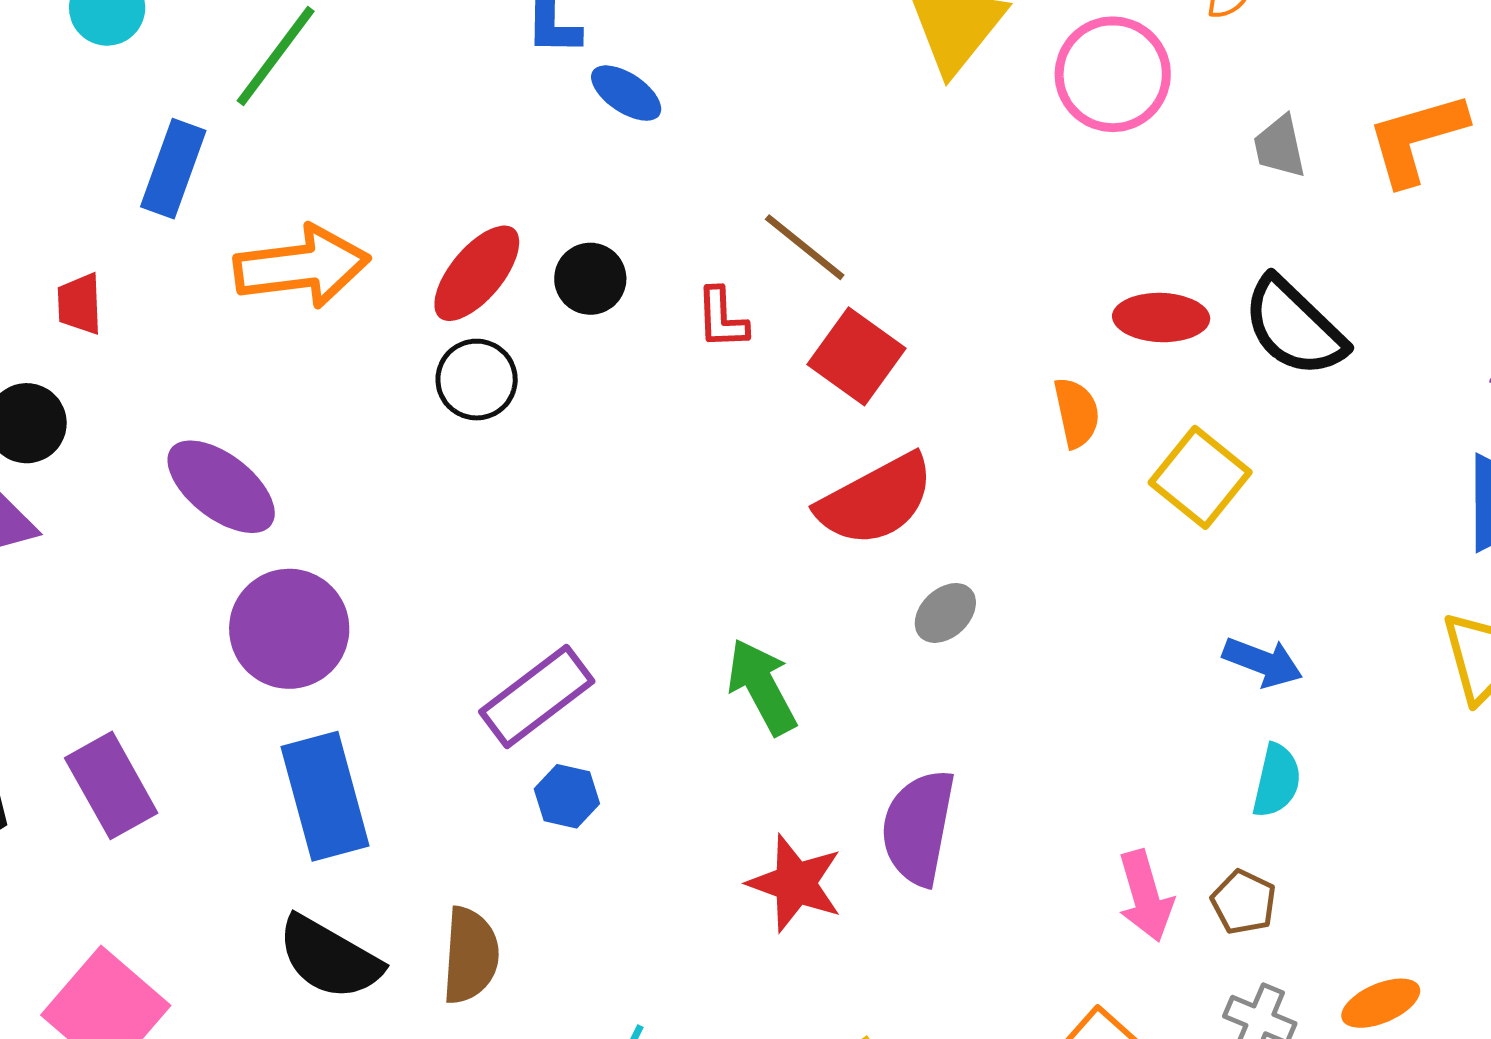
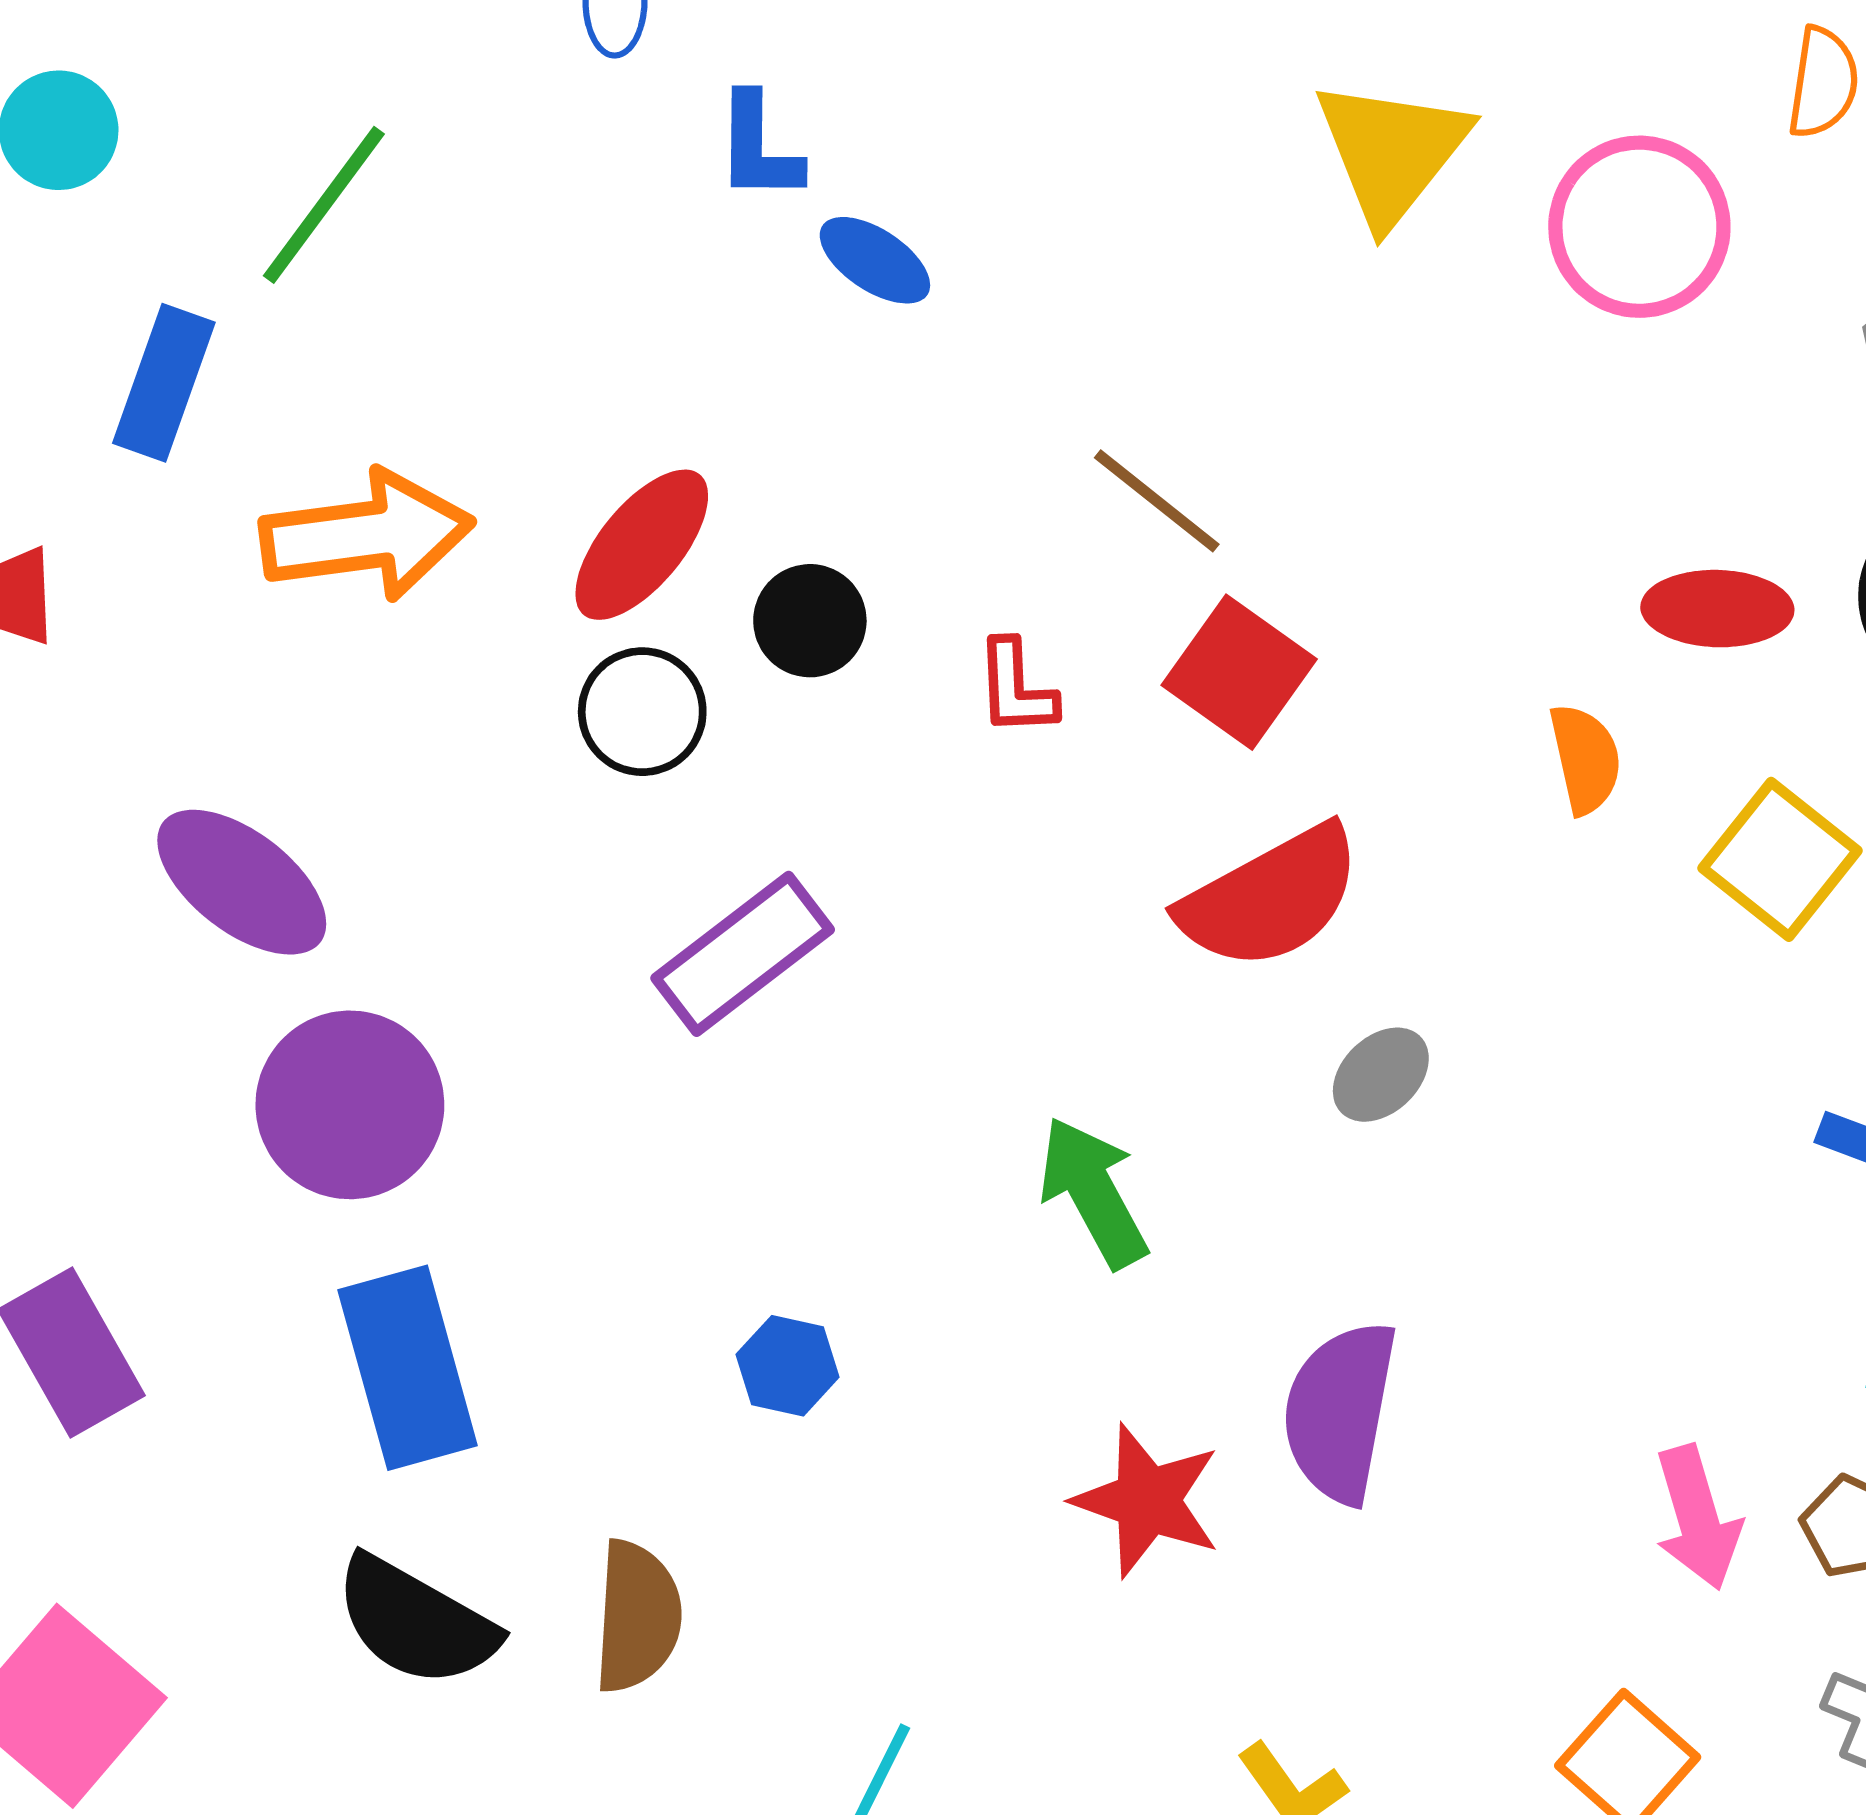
black circle: (590, 279) -> (810, 621), moved
red L-shape: (722, 318) -> (1016, 688), moved
purple rectangle: (537, 696) -> (743, 954), moved

